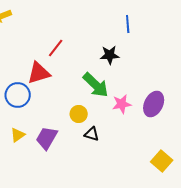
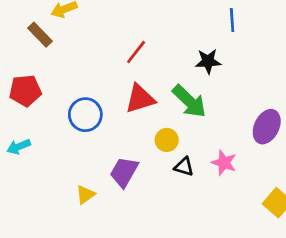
red triangle: (39, 73) -> (140, 99), moved
pink star: (122, 104) -> (224, 163), moved, turned 30
yellow triangle: (18, 135) -> (85, 195), moved

